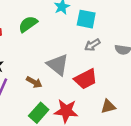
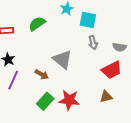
gray arrow: (92, 45) -> (93, 43), turned -72
red trapezoid: (86, 79) -> (112, 70), moved

